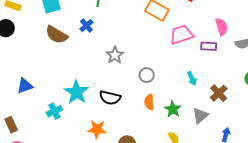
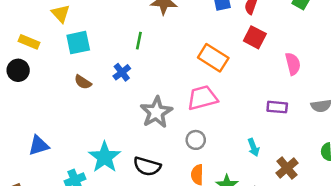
pink semicircle: (222, 27) -> (293, 64), moved
brown semicircle: (57, 35) -> (83, 82), size x0.6
pink trapezoid: (181, 35) -> (202, 98), moved
gray star: (115, 55) -> (156, 112), size x1.4

